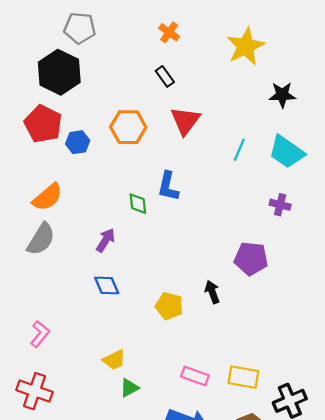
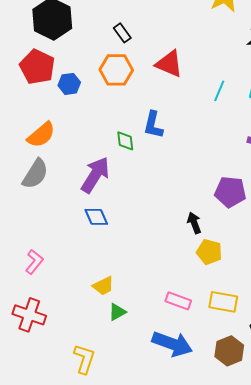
black rectangle: (165, 76) -> (122, 33), moved
red triangle: (185, 121) -> (169, 64), turned -44
purple arrow: (106, 240) -> (95, 175), size x1.6
yellow pentagon: (169, 306) -> (209, 252), moved

